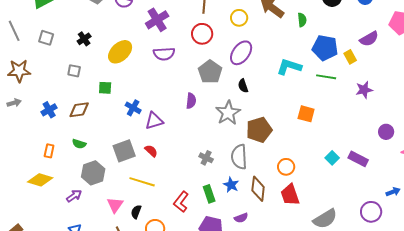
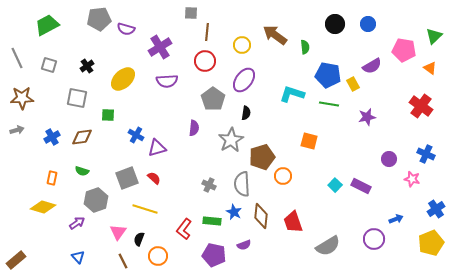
gray square: (74, 71) -> (77, 98), size x1.5
black semicircle: (243, 86) -> (246, 113), turned -152
orange circle: (286, 167) -> (283, 176), moved
green rectangle: (209, 194) -> (212, 221), turned -66

